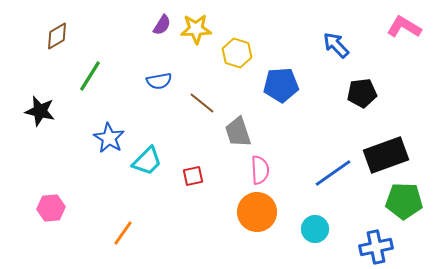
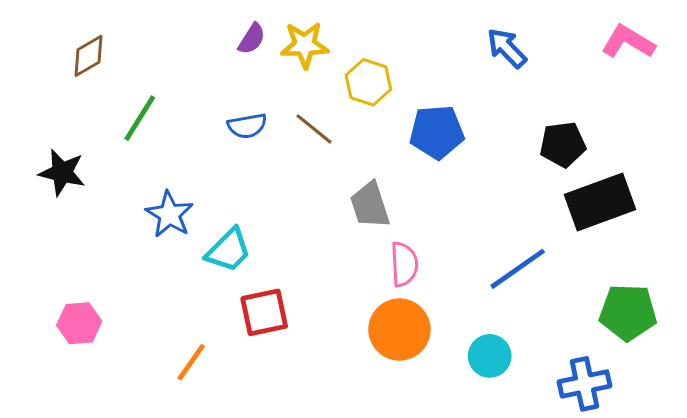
blue arrow: (336, 45) -> (507, 48), moved
brown line: (202, 103) -> (314, 129), moved
black rectangle: (386, 155) -> (600, 202), moved
red square: (193, 176) -> (264, 312), moved, size x1.5

